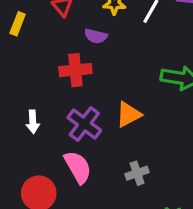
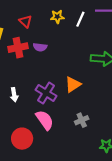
purple semicircle: (96, 36) -> (40, 47), moved
red cross: (75, 70) -> (18, 48), moved

